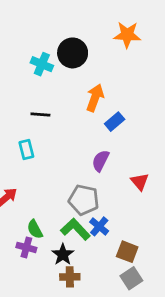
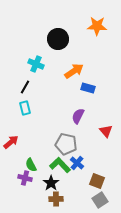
cyan cross: (42, 64) -> (36, 64), moved
orange arrow: (95, 98) -> (74, 71), turned 36
black line: (40, 115) -> (25, 87), moved, turned -64
blue rectangle: (115, 122) -> (88, 88), turned 56

